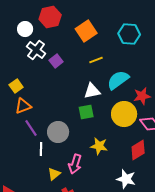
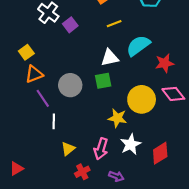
yellow circle: (124, 114) -> (142, 99), moved
gray circle: (58, 132) -> (70, 85), moved
red diamond: (138, 150) -> (160, 153), moved
pink arrow: (75, 164) -> (101, 149), moved
white star: (126, 179) -> (131, 144), moved, turned 30

